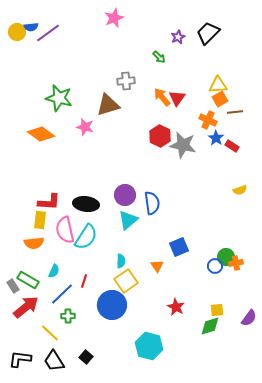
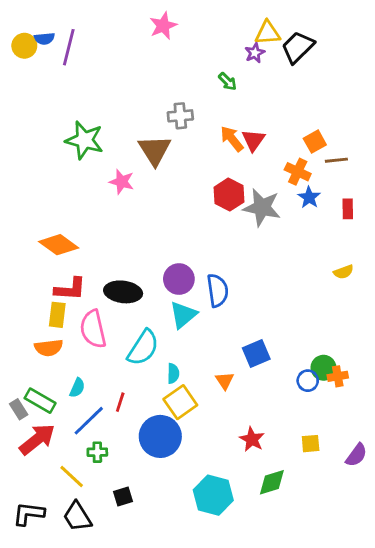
purple line: (48, 33) -> (69, 47), turned -40
yellow triangle: (218, 85) -> (268, 33), moved
brown triangle: (108, 105) -> (155, 150), turned -45
orange diamond: (41, 134) -> (59, 245), moved
red rectangle: (232, 146) -> (348, 209), moved, turned 56
cyan semicircle: (86, 237) -> (143, 348), moved
green diamond: (210, 326) -> (272, 482), moved
black square: (86, 357) -> (123, 497), moved, turned 32

